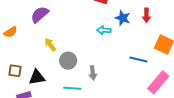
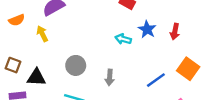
yellow arrow: (50, 45) -> (42, 34), moved
blue line: (138, 59) -> (156, 80), turned -60
gray arrow: (93, 73) -> (110, 77), moved

